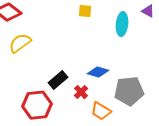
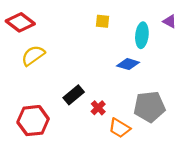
blue diamond: (98, 72) -> (128, 64), moved
red hexagon: (37, 105) -> (33, 121), moved

